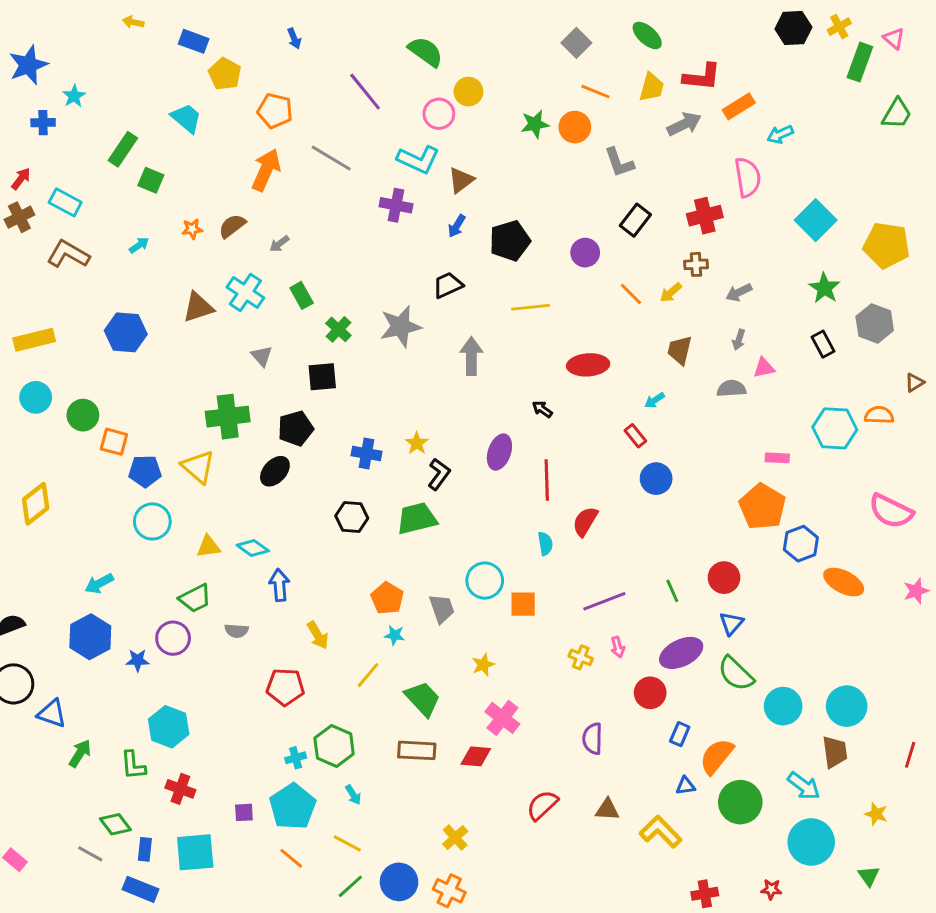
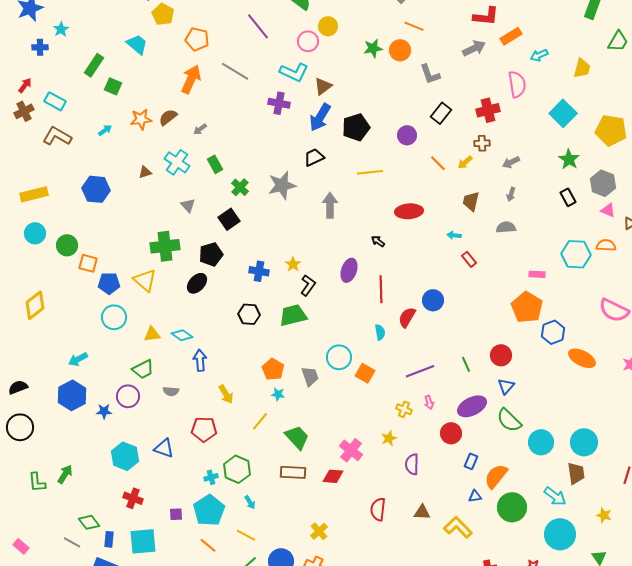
yellow trapezoid: (652, 87) -> (582, 68), moved
blue arrow: (457, 226) -> (320, 117), size x1.8
orange star: (192, 229) -> (141, 119), size x1.5
brown triangle: (198, 307) -> (145, 172), size x0.6
pink triangle: (764, 368) -> (608, 210), moved, turned 35
black square: (322, 377) -> (229, 219), turned -30
cyan arrow: (655, 400) -> (454, 235), turned 40
red rectangle: (635, 436) -> (469, 259), moved
blue circle: (656, 479) -> (433, 300), moved
orange square: (523, 604) -> (365, 373), turned 30
yellow star: (483, 665) -> (389, 438), moved
blue triangle: (52, 713) -> (164, 448), moved
green L-shape: (133, 765) -> (37, 482), moved
red semicircle: (542, 805) -> (378, 509), turned -40

